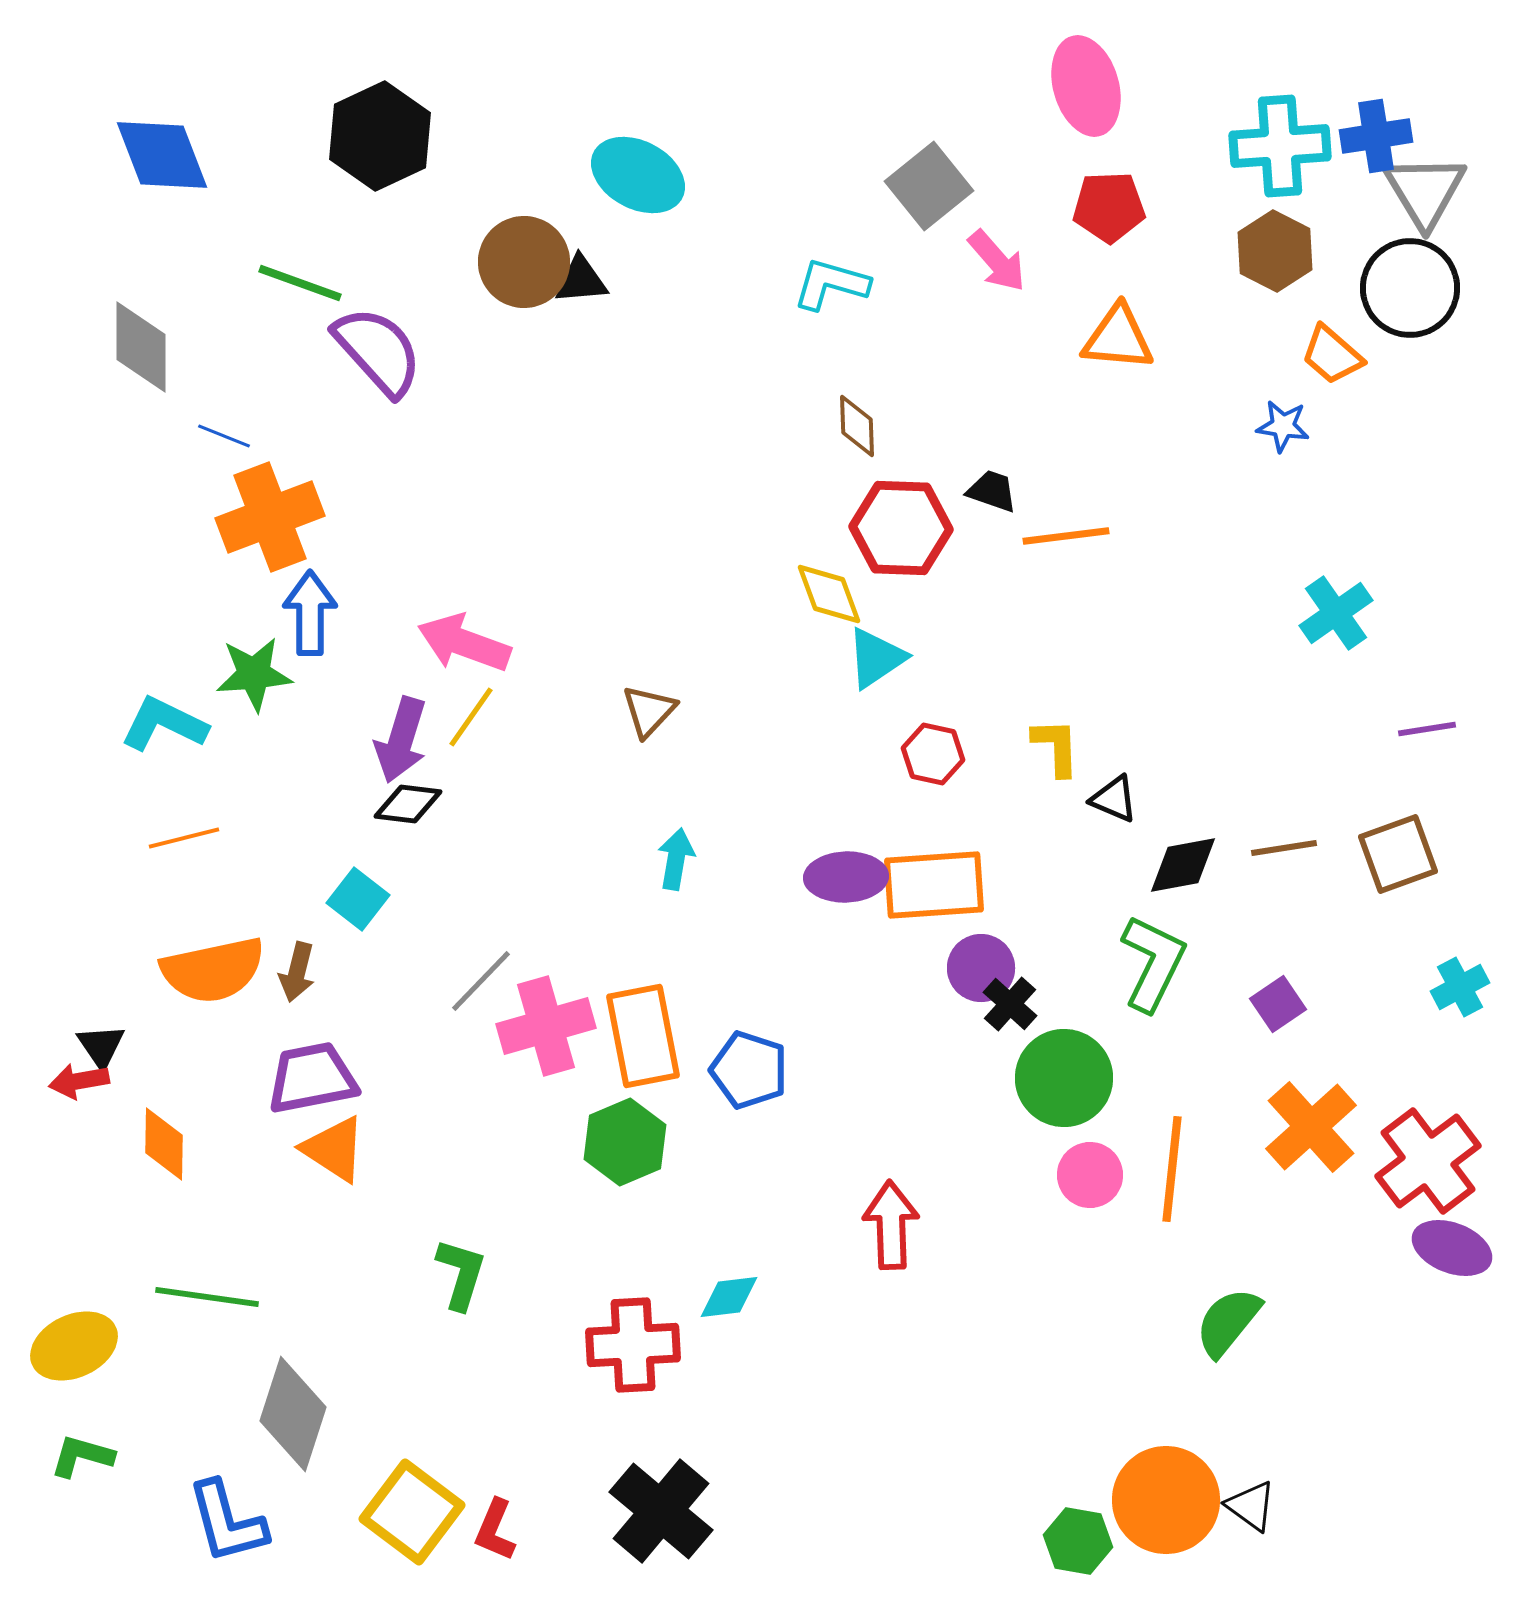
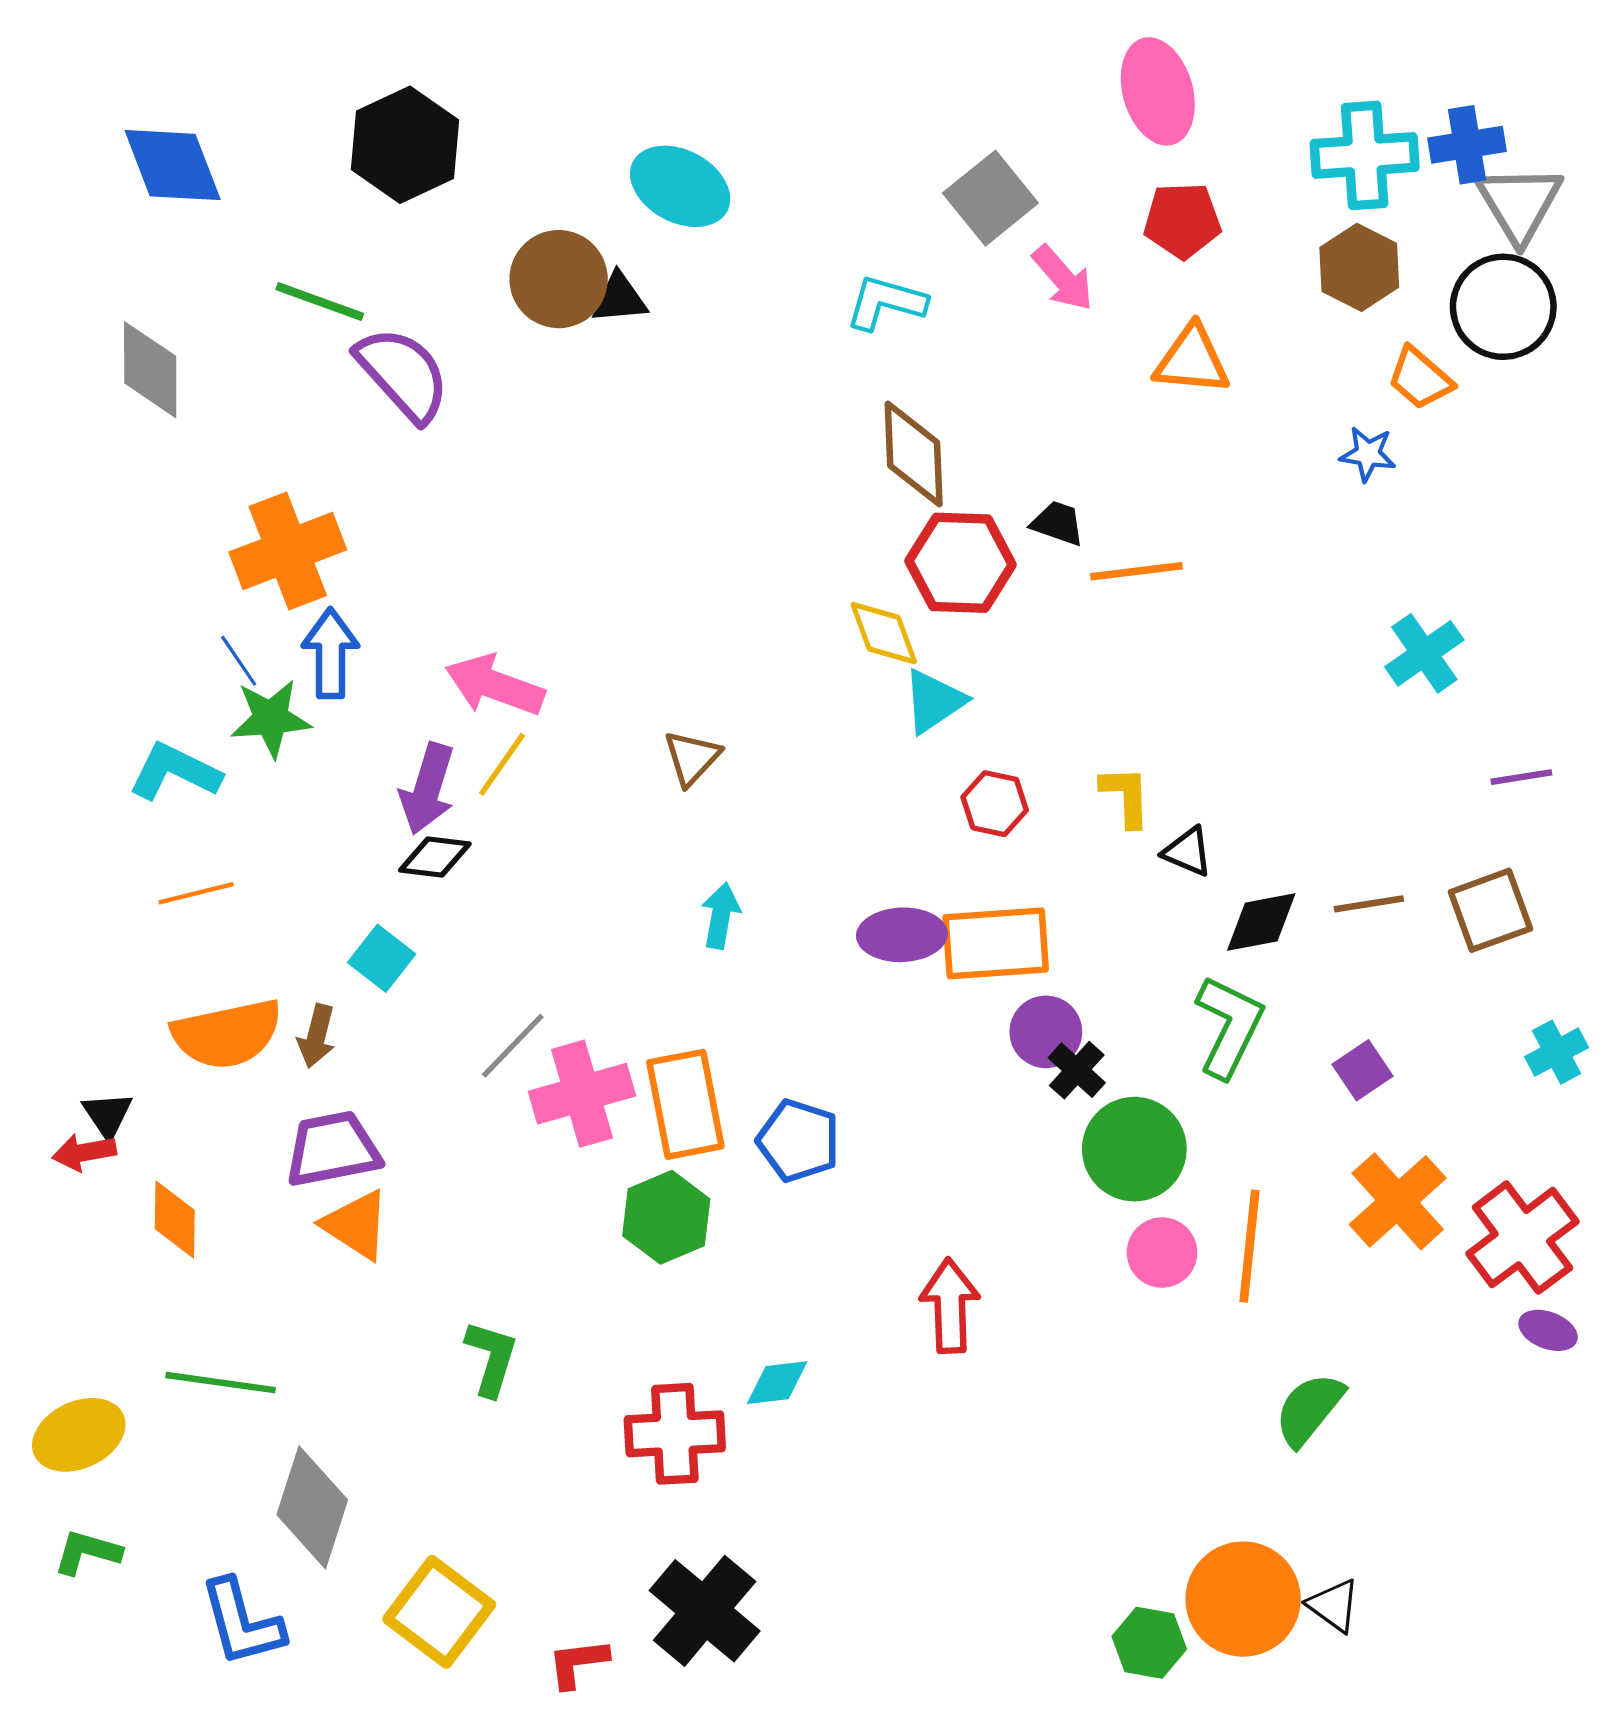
brown diamond: (857, 426) -> (914, 454), size x1.6
blue line: (224, 436) -> (239, 661), moved, turned 34
purple ellipse: (1452, 1248) -> (1548, 1330), size x0.7
red L-shape: (495, 1530) -> (578, 1663), moved, turned 60

